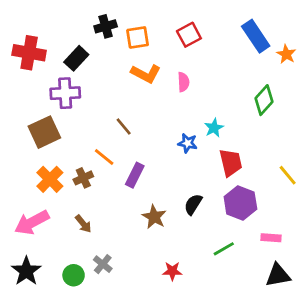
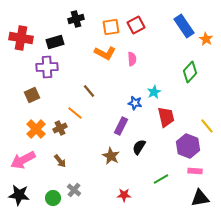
orange square: (138, 37) -> (111, 27), moved
black rectangle: (76, 58) -> (55, 42), turned 30
brown square: (44, 132) -> (32, 95), size x0.7
purple rectangle: (135, 175) -> (121, 126), moved
purple hexagon: (240, 203) -> (188, 146), moved
black star: (26, 271) -> (19, 195), turned -30

